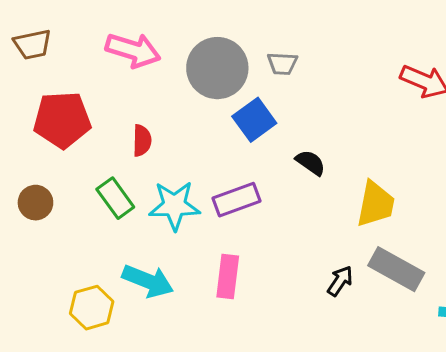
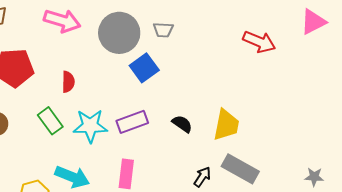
black semicircle: (311, 163) -> (182, 124), moved

